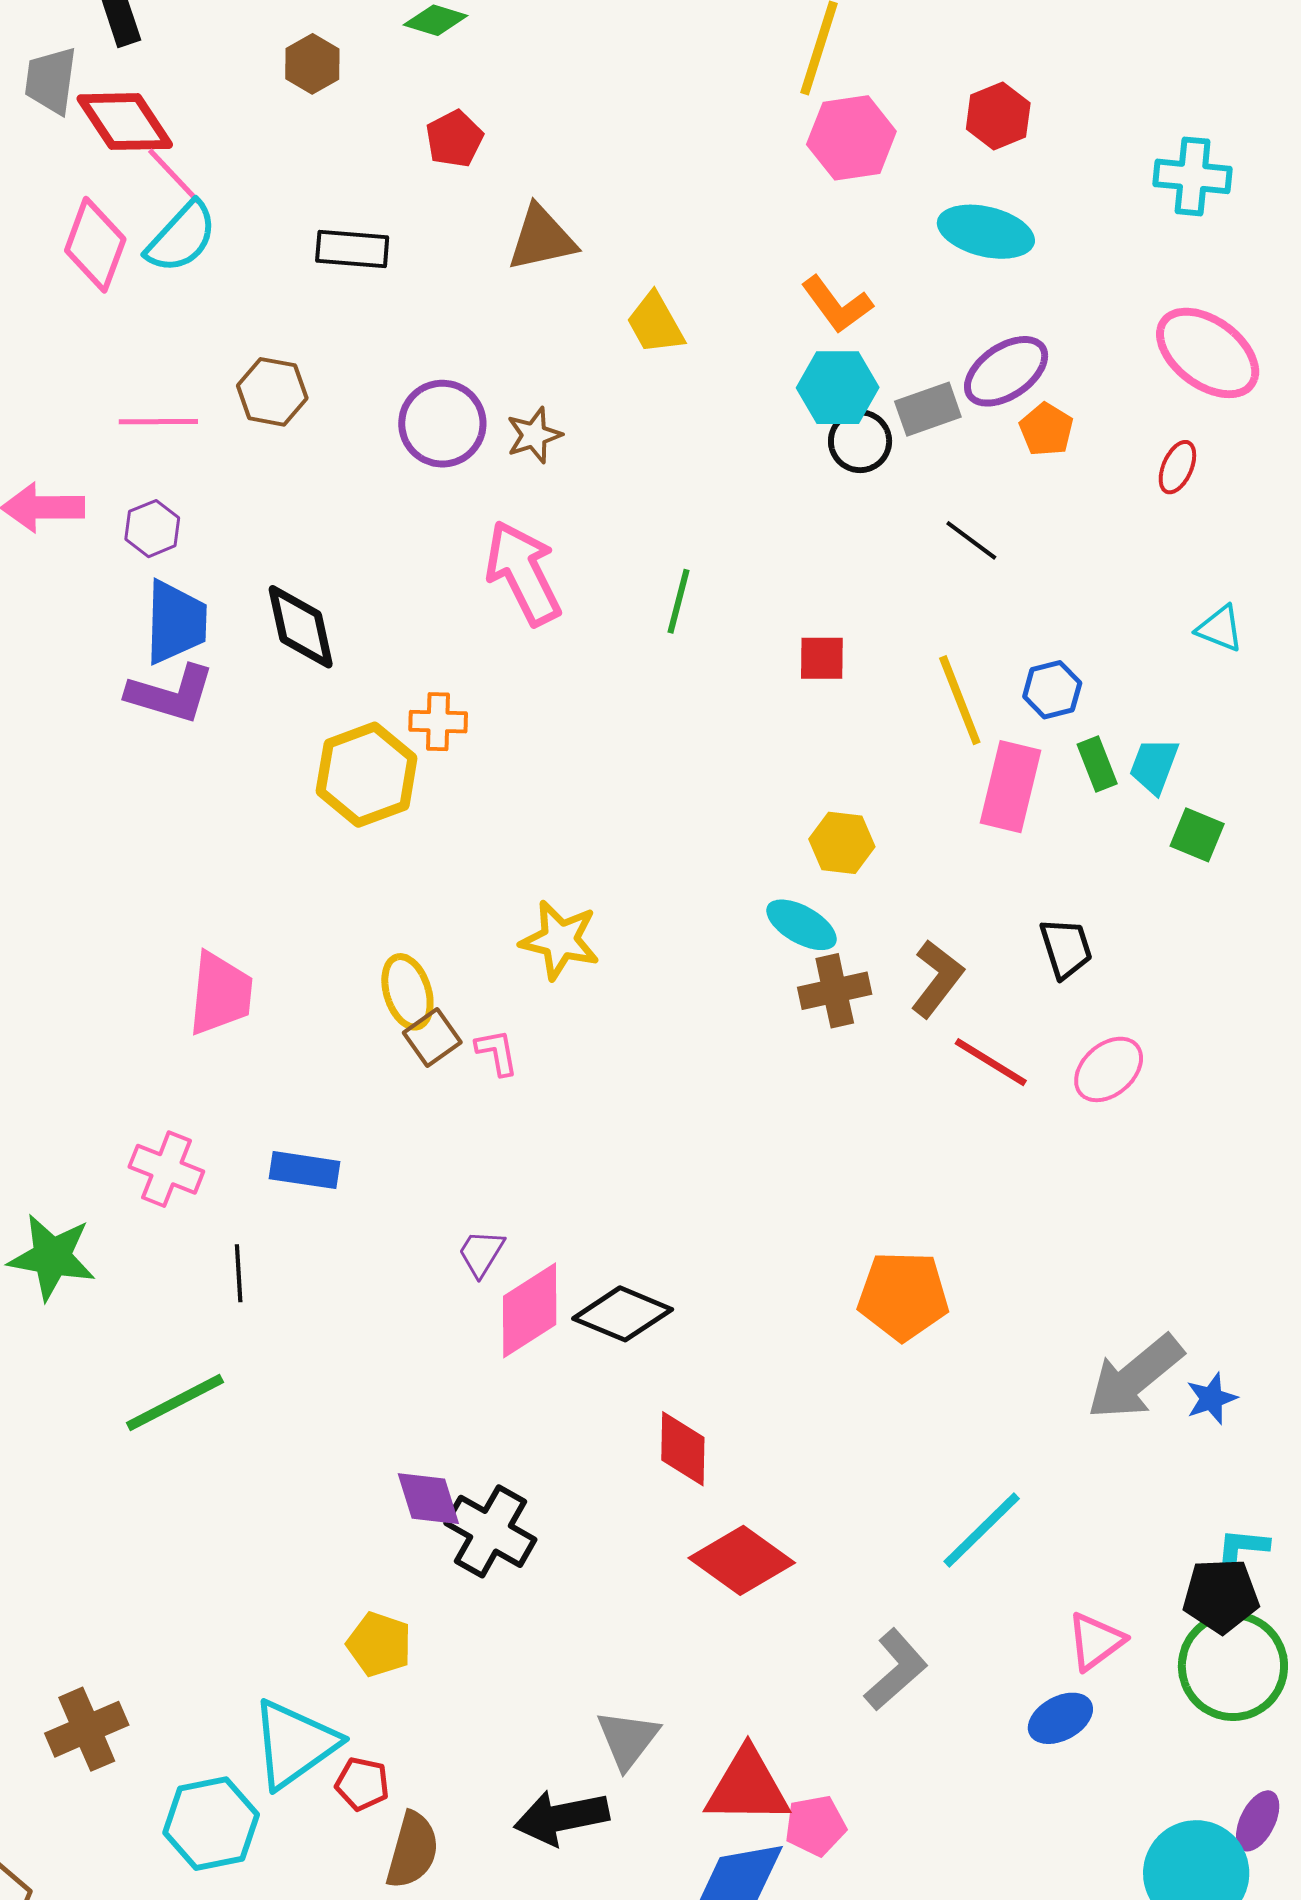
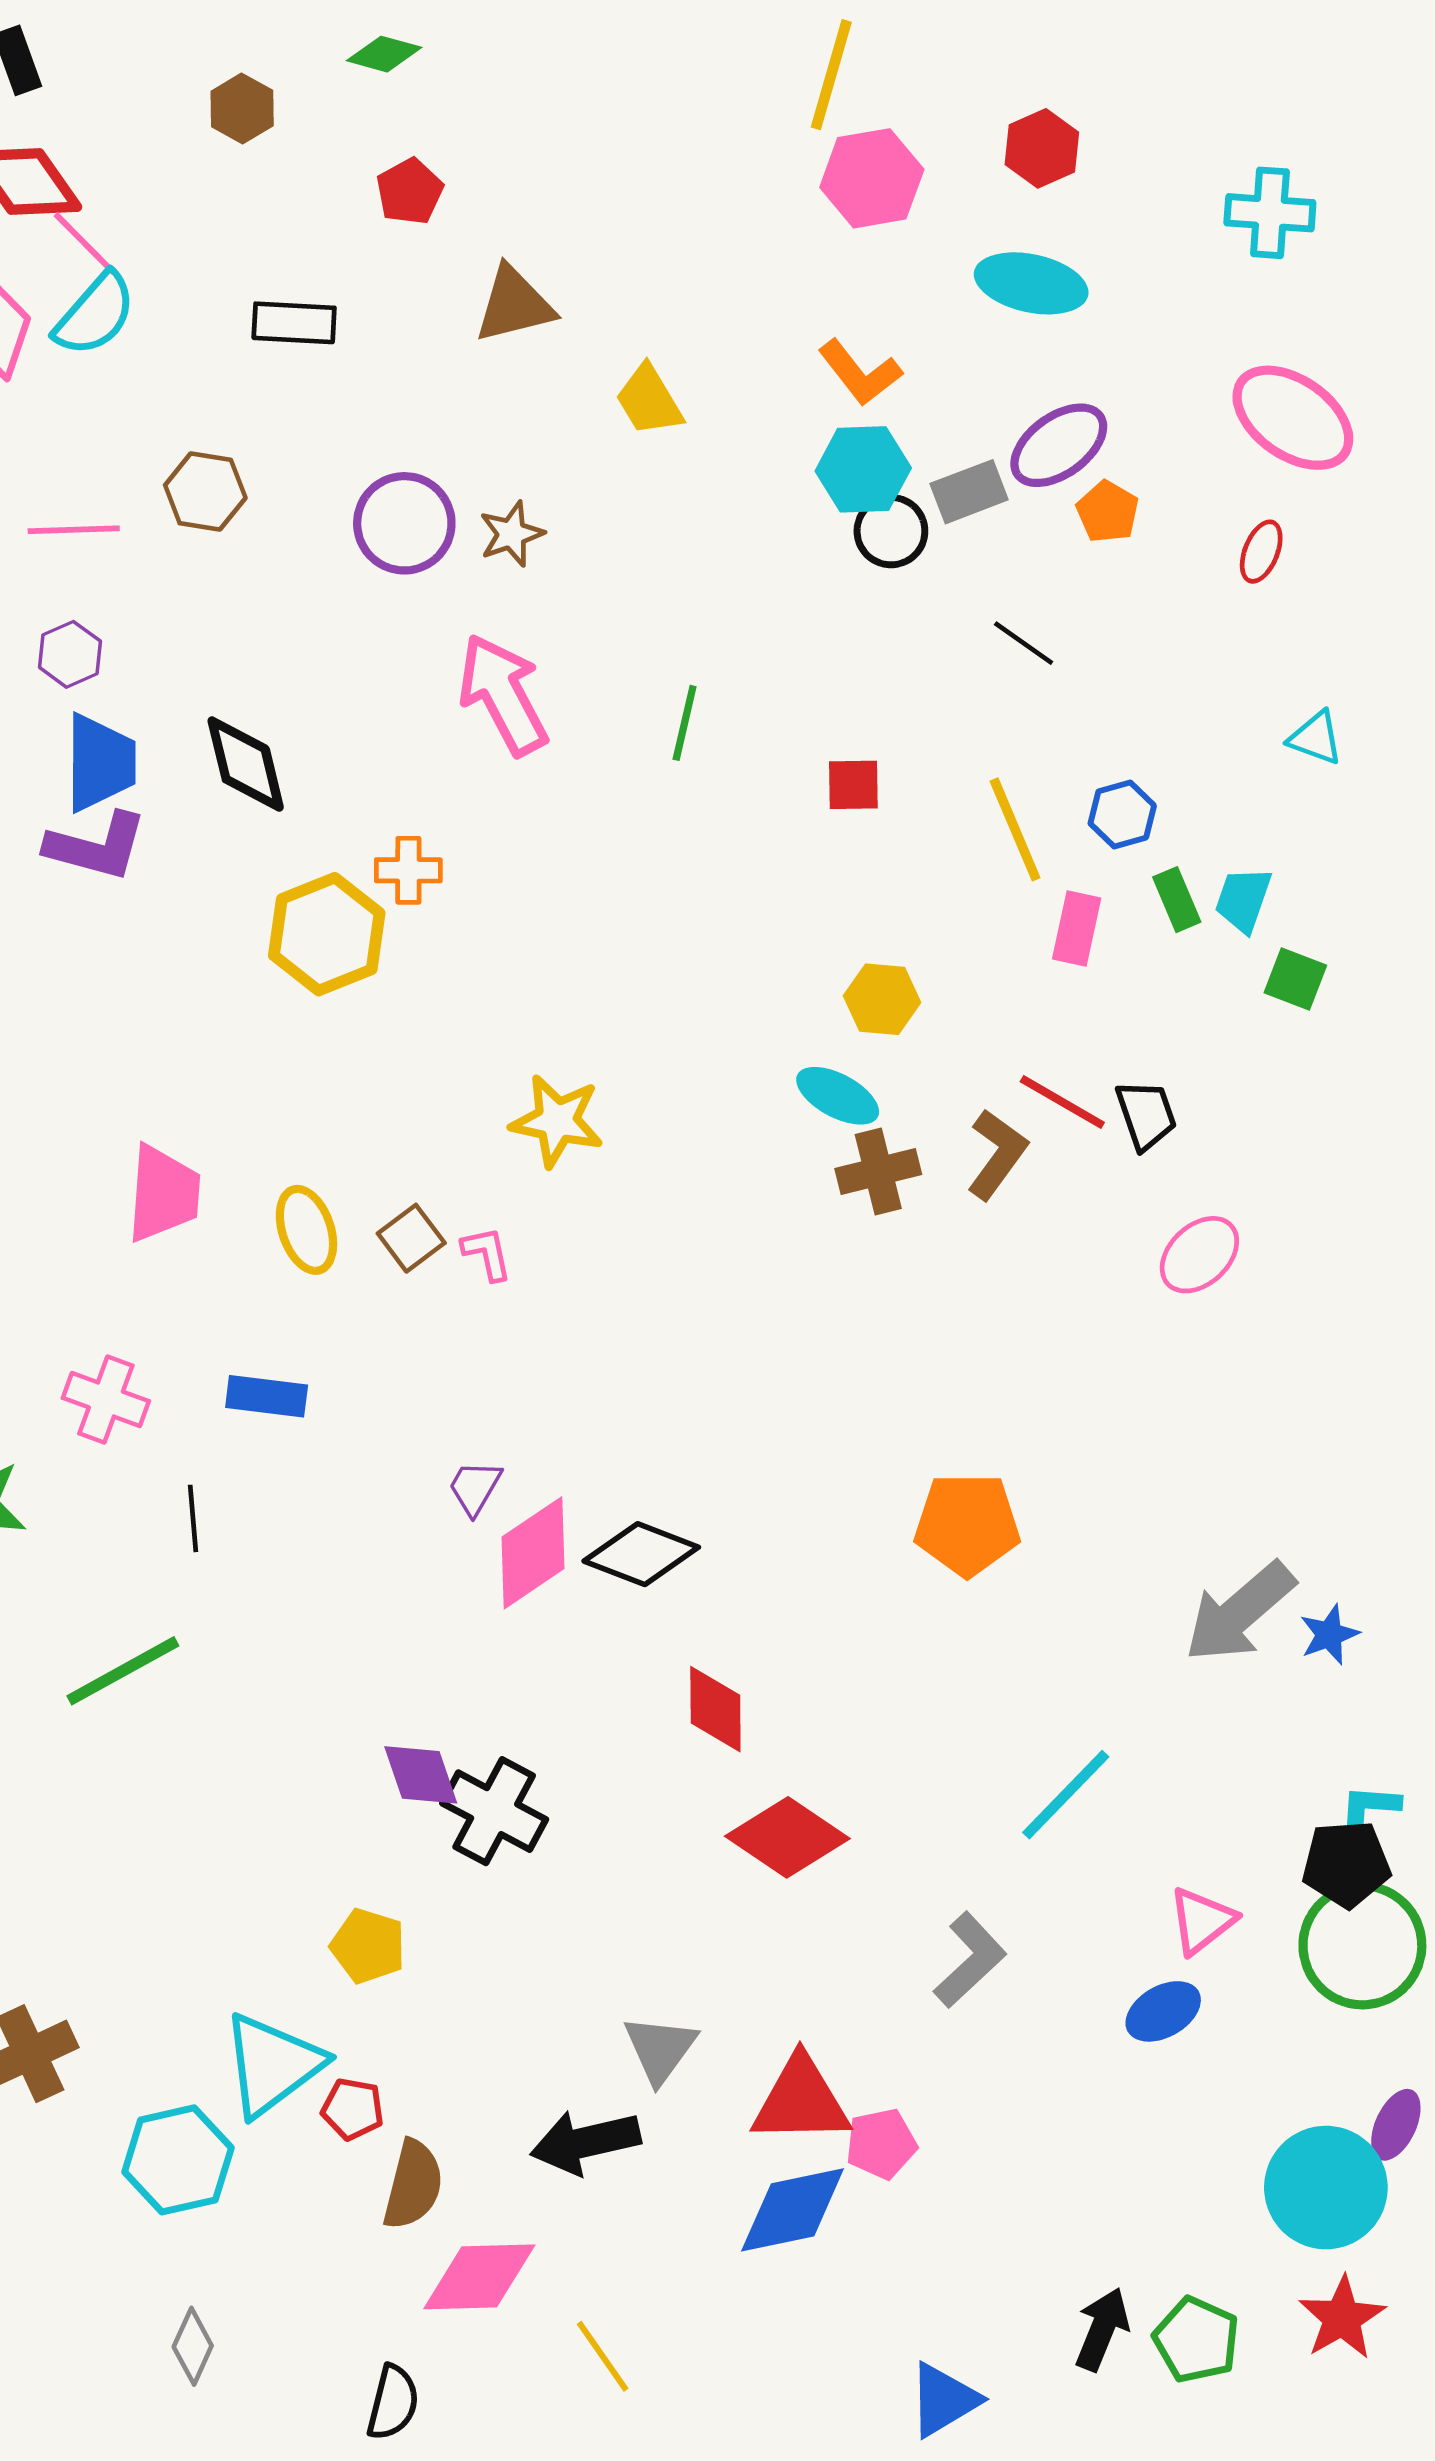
pink rectangle: (1010, 787) -> (1077, 928), size x0.7
yellow ellipse: (407, 992) -> (306, 1230), moved
red line: (991, 1062) -> (1062, 1102), moved

